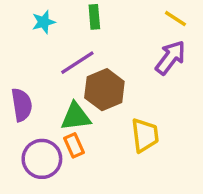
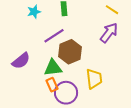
purple semicircle: (22, 105) -> (21, 61), turned 60
purple circle: (42, 159) -> (66, 93), moved

